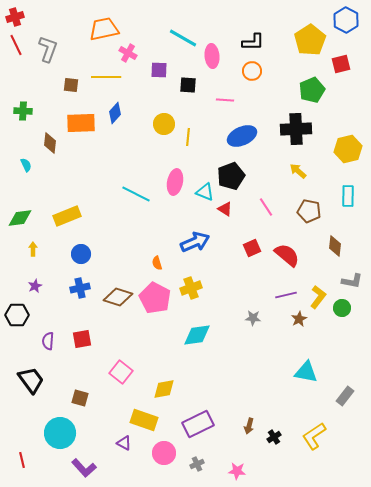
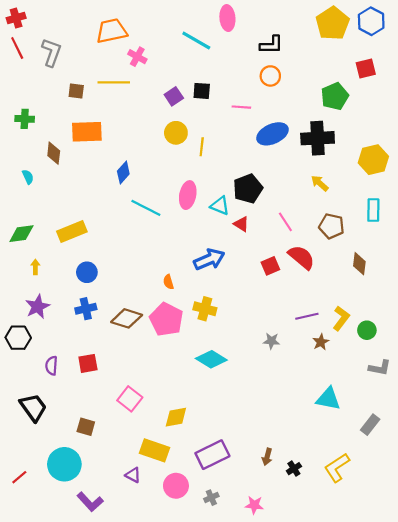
yellow pentagon: (310, 40) -> (333, 23), moved
pink ellipse: (212, 56) -> (227, 18), moved
purple square: (159, 70) -> (174, 96), moved, turned -36
blue diamond: (115, 113) -> (123, 172), moved
blue ellipse: (242, 136) -> (272, 134), moved
red semicircle: (287, 255) -> (301, 257), moved
gray L-shape: (352, 281) -> (380, 368), moved
purple star: (35, 286) -> (38, 307), size x1.6
yellow cross: (191, 288) -> (205, 309), turned 35
cyan diamond: (197, 335) -> (211, 359), turned 40
red line: (22, 460) -> (19, 477), moved, turned 63

